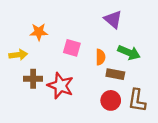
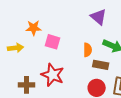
pink square: (72, 48) -> (53, 42), moved
brown cross: (33, 79) -> (27, 85), moved

